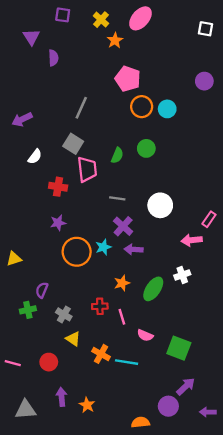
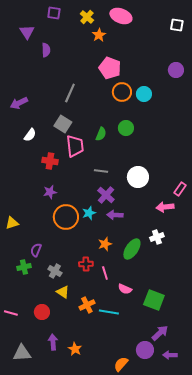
pink ellipse: (140, 18) -> (121, 16), turned 70
orange cross: (101, 354) -> (87, 305), turned 35
purple arrow: (208, 412) -> (170, 355), moved
orange semicircle: (140, 422) -> (121, 364), turned -42

